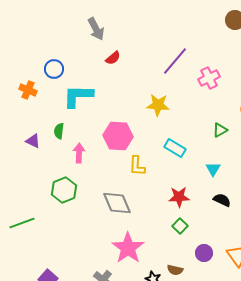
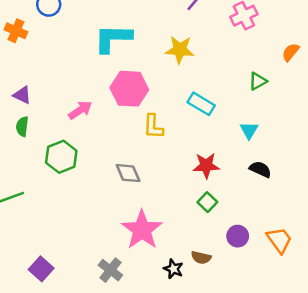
cyan L-shape: (78, 96) -> (113, 38), moved
green semicircle: (59, 131) -> (22, 126), moved
pink arrow: (79, 153) -> (80, 110), turned 54
gray diamond: (117, 203) -> (128, 173), size x0.7

